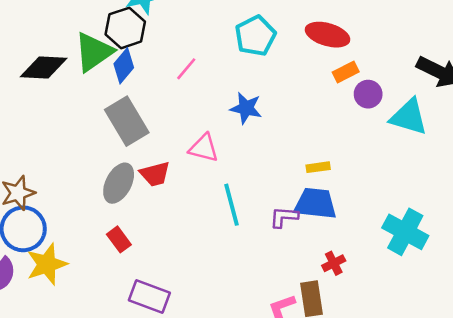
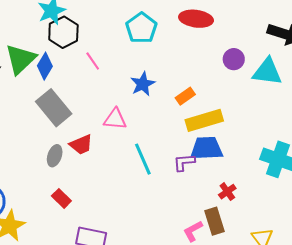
black hexagon: (125, 28) -> (63, 32), moved
pink line: (186, 69) -> (93, 61), turned -66
orange rectangle: (346, 72) -> (185, 96), moved
blue star: (246, 108) -> (143, 84), turned -30
yellow rectangle: (318, 167) -> (204, 120), size x2.0
gray ellipse: (119, 183) -> (55, 156), size x0.7

